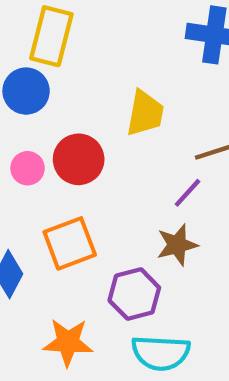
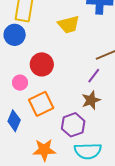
yellow trapezoid: (145, 113) -> (69, 24), moved, turned 70
pink circle: (28, 168) -> (20, 83), moved

